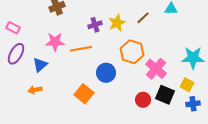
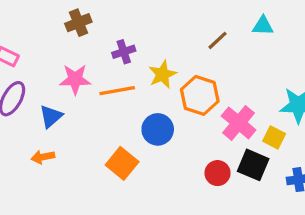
yellow star: (117, 23) -> (163, 74), moved
purple cross: (95, 25) -> (124, 52), moved
yellow square: (187, 85) -> (274, 137), moved

